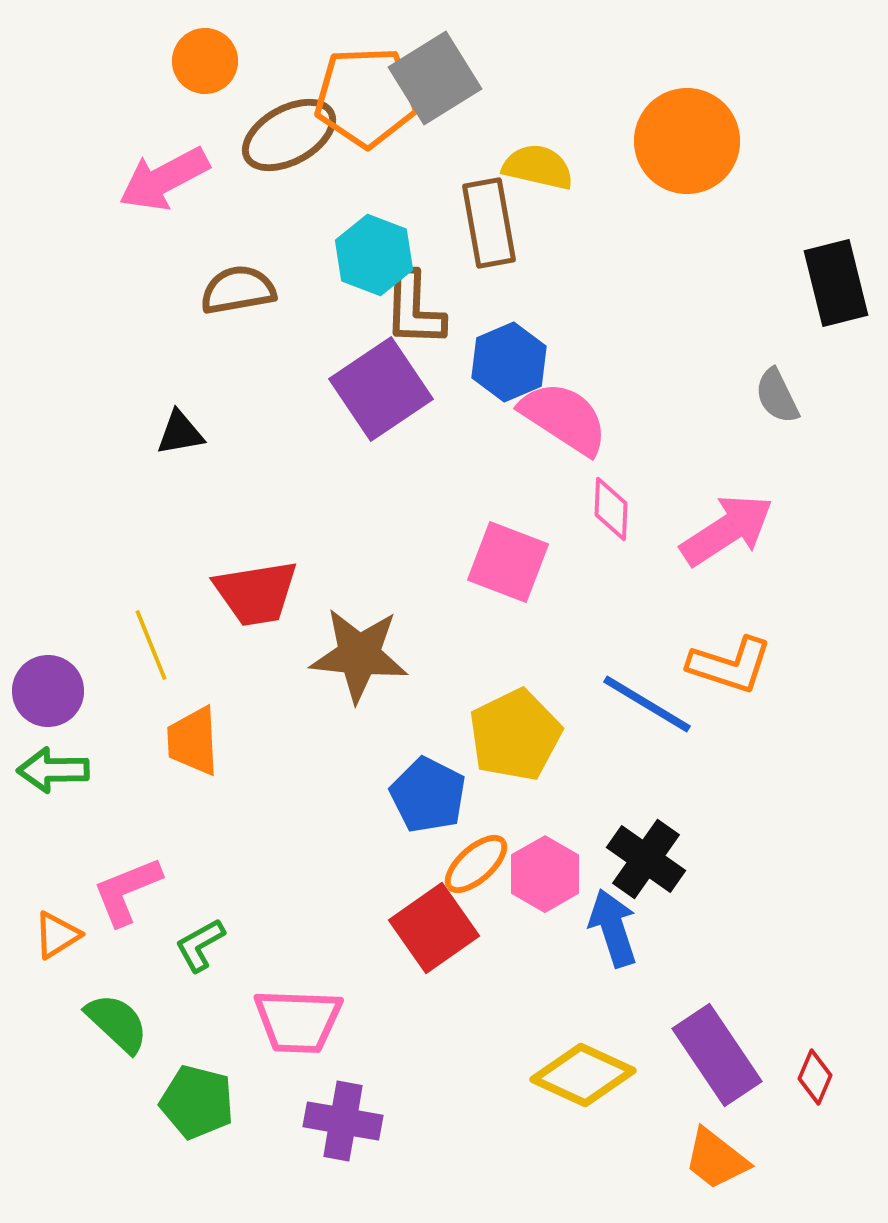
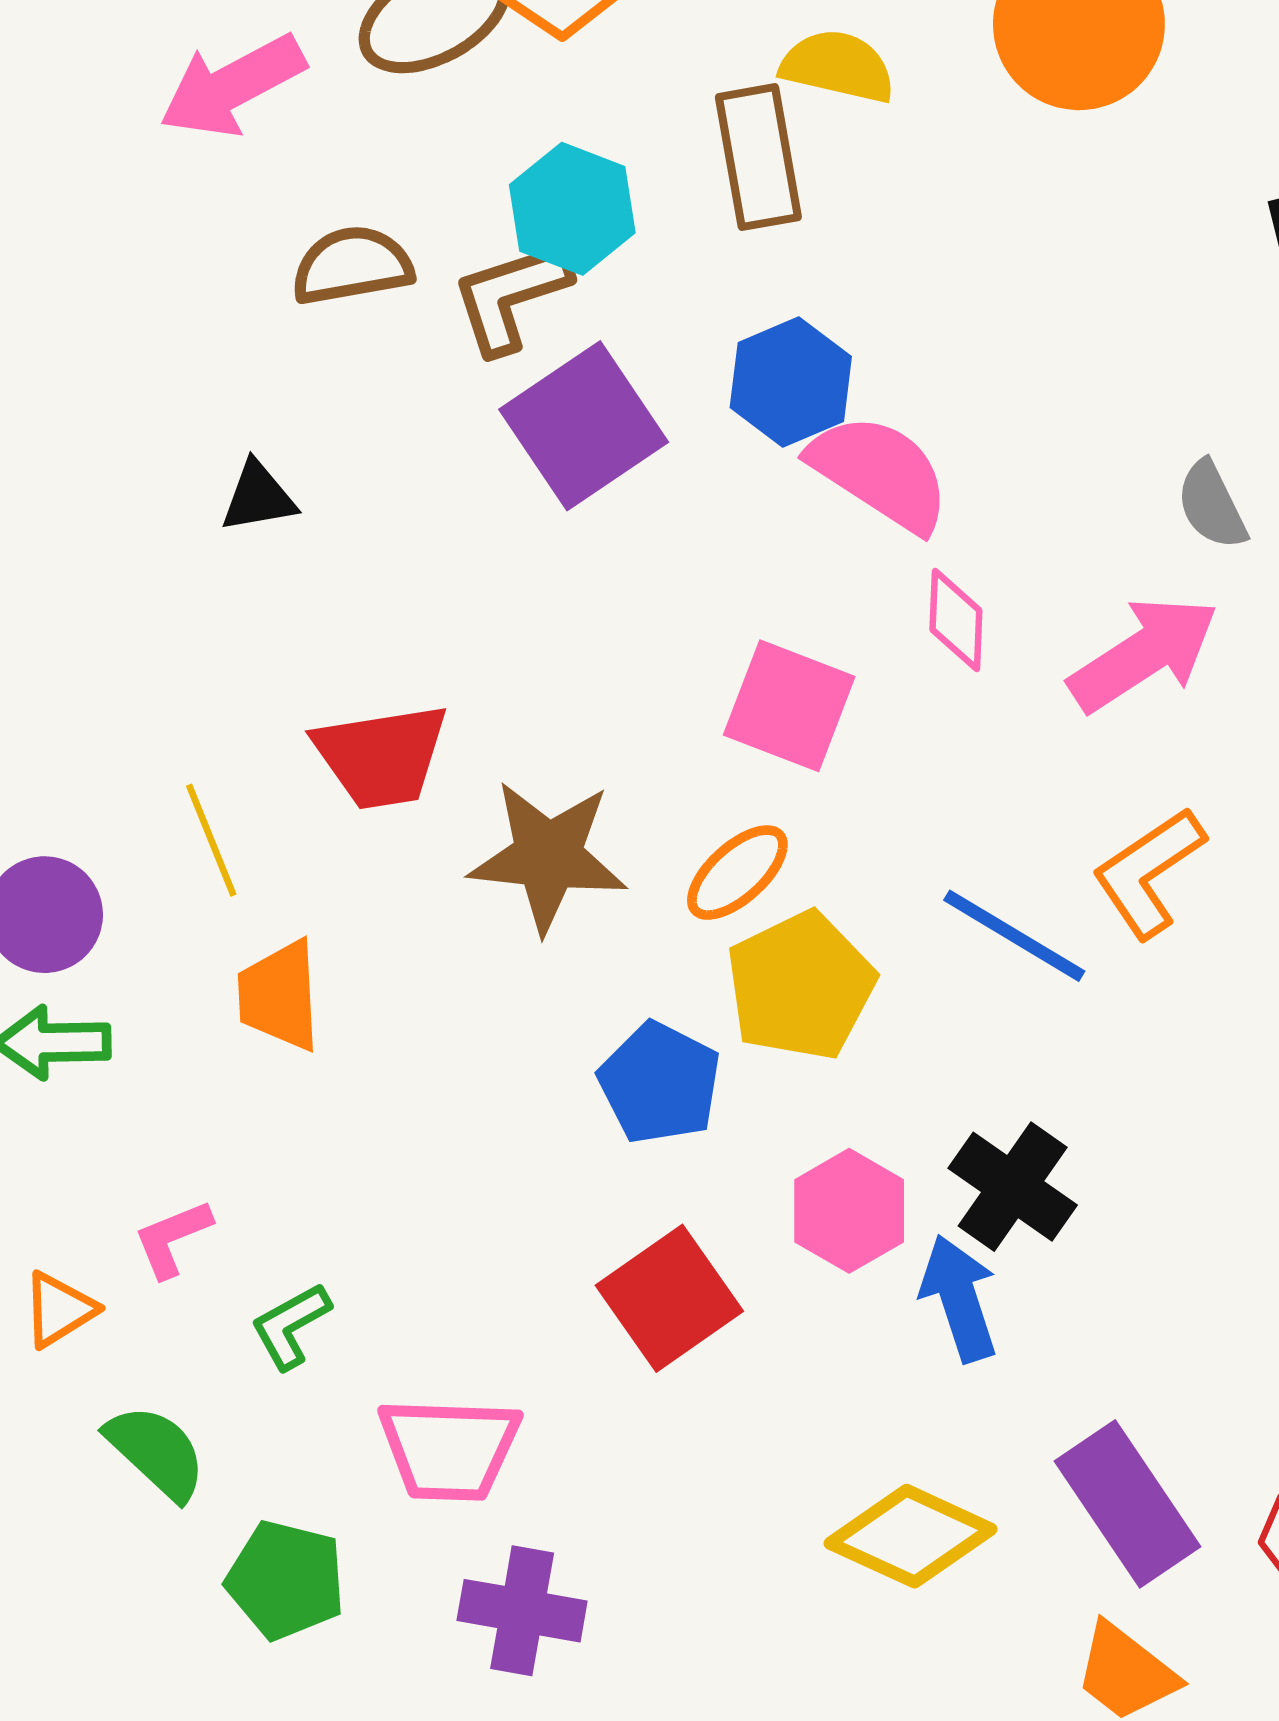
brown L-shape: (414, 309) -> (511, 296), moved, turned 70
gray semicircle: (777, 396) -> (1212, 505), moved
orange L-shape: (730, 665) -> (1149, 873), turned 128
orange ellipse: (476, 864) -> (737, 873), moved
pink L-shape: (127, 891) -> (172, 1238), size x0.7

